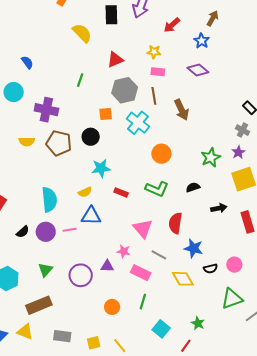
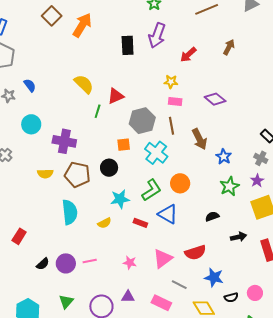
yellow semicircle: (82, 33) -> (84, 84), moved
blue star: (202, 41) -> (224, 157), moved
red triangle: (115, 60) -> (116, 96), moved
blue semicircle: (27, 62) -> (30, 85), moved
green L-shape: (157, 189) -> (151, 190), moved, turned -55
cyan semicircle: (49, 200) -> (70, 212), moved
blue triangle: (91, 216) -> (168, 214), moved, turned 30
red semicircle: (175, 223) -> (195, 253), turned -115
pink triangle: (143, 229) -> (163, 259), turned 35
pink star: (124, 251) -> (130, 263), moved

